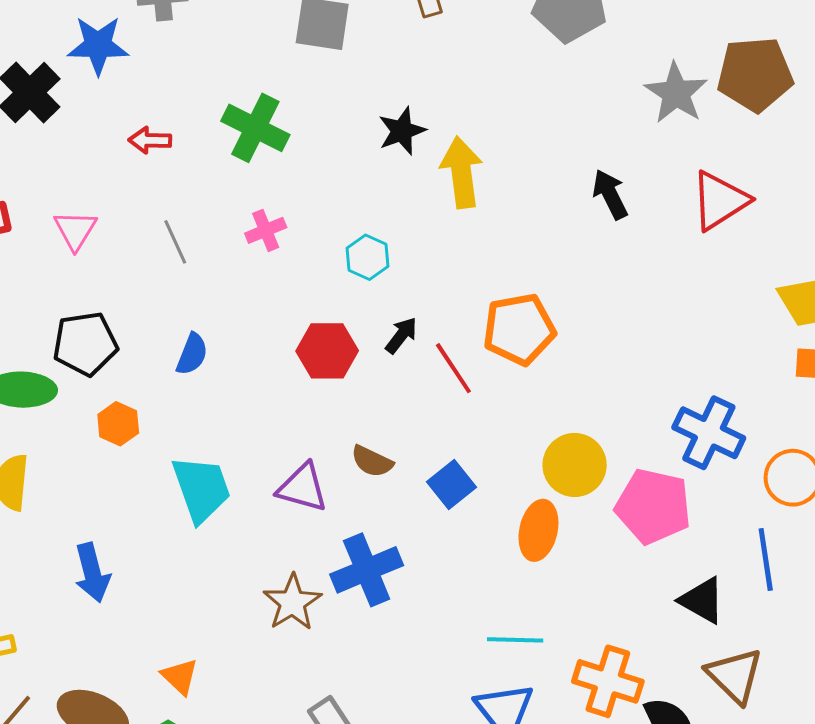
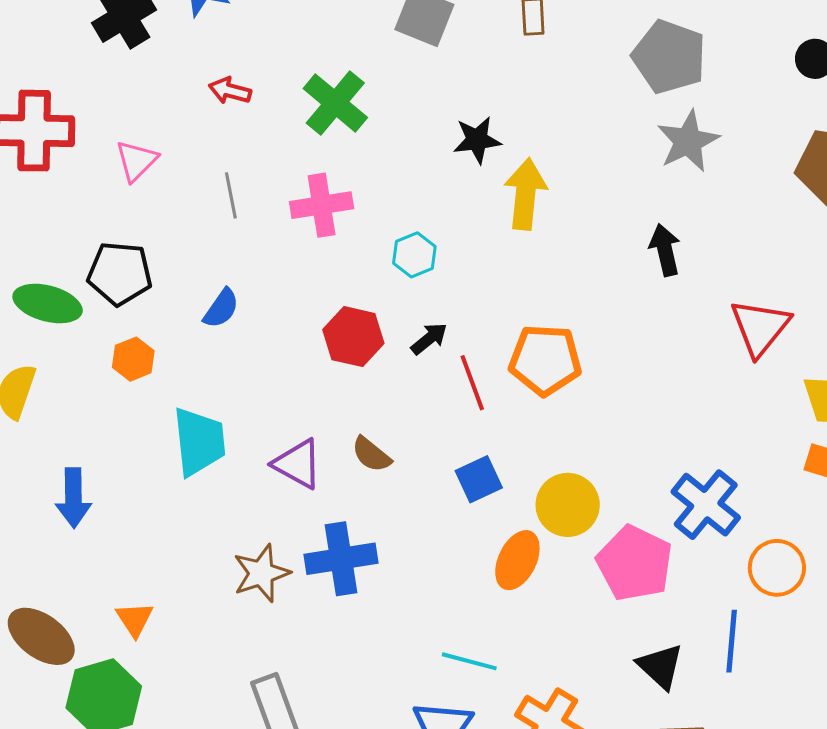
gray star: (676, 93) -> (688, 141), moved
red triangle: (720, 201) -> (760, 327), moved, turned -32
pink cross: (266, 230) -> (322, 205), size x1.5
blue square: (452, 485) -> (479, 479), moved

